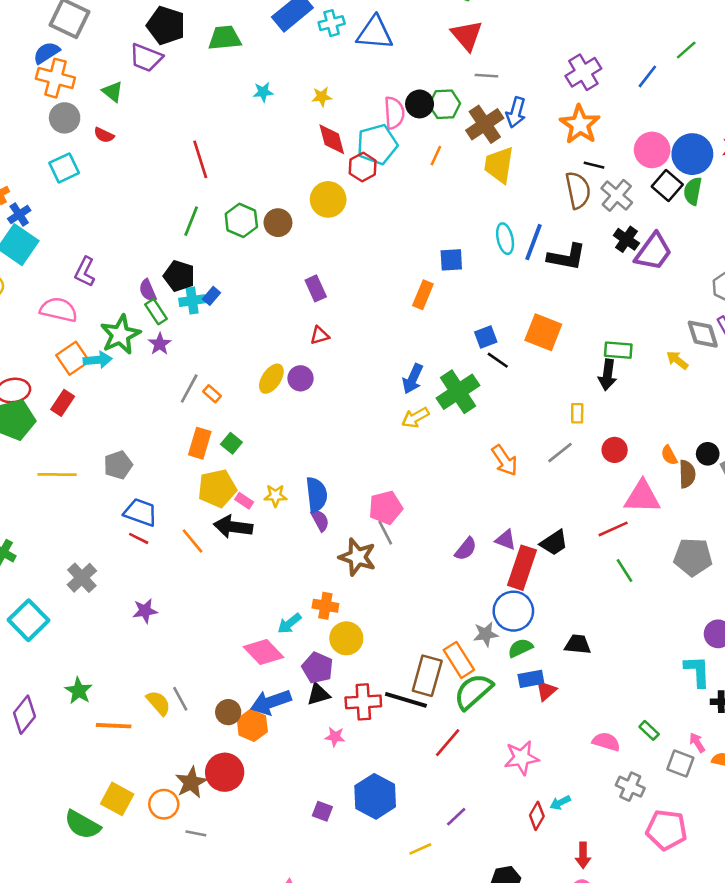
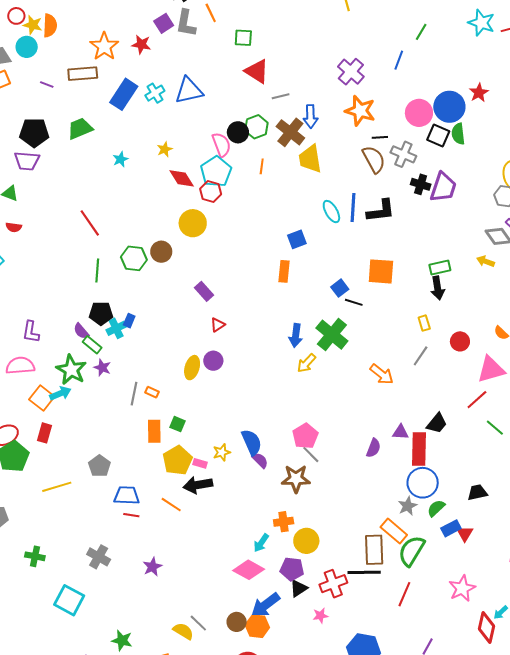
red diamond: (537, 816) -> (487, 627), size x1.4

